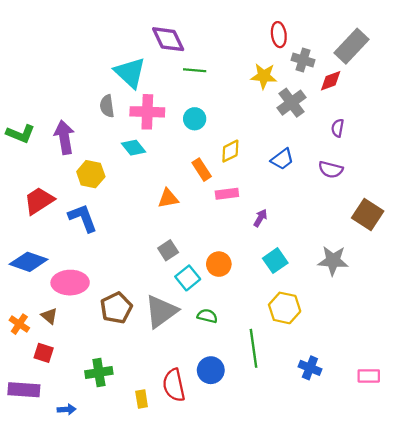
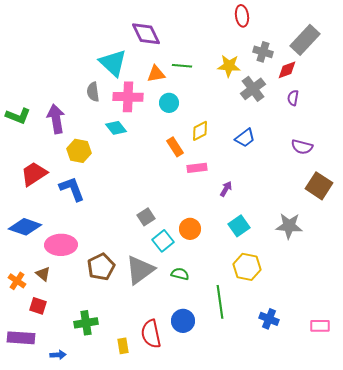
red ellipse: (279, 35) -> (242, 16), moved
green line: (195, 70) -> (182, 66), moved
purple semicircle: (338, 128) -> (293, 98), moved
purple semicircle: (331, 170) -> (302, 147), moved
orange triangle: (168, 198) -> (156, 74), moved

